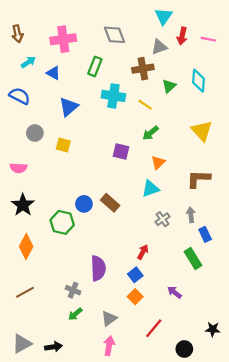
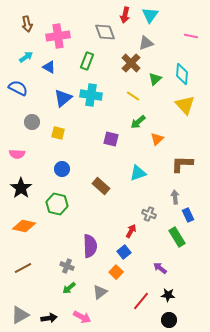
brown arrow: (17, 34) -> (27, 24), moved
red arrow: (182, 36) -> (125, 15), moved
brown cross: (143, 69) -> (131, 63), turned -36
cyan cross: (113, 96) -> (91, 95), moved
yellow triangle: (202, 131) -> (185, 105), moved
orange triangle: (158, 162) -> (157, 139), moved
blue circle: (84, 204) -> (62, 169), moved
gray cross: (162, 219) -> (149, 214), moved, turned -32
orange diamond: (26, 246) -> (24, 226), turned 75
orange square: (135, 297) -> (116, 272), moved
black star: (213, 329) -> (168, 295), moved
pink arrow: (109, 346) -> (82, 317), moved, turned 108

